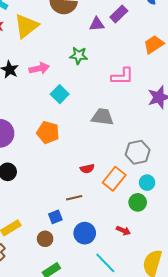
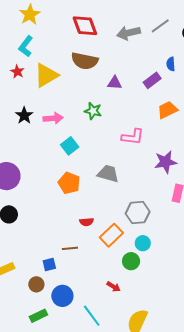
purple rectangle: (119, 14) -> (152, 80), moved
orange pentagon: (48, 132) -> (69, 183), moved
blue circle: (85, 233) -> (62, 296), moved

